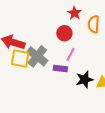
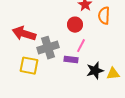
gray cross: (37, 56) -> (48, 48), turned 35
yellow square: (20, 58) -> (29, 66), moved

